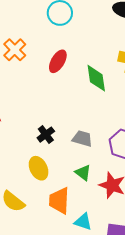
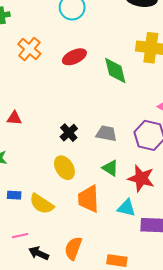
red ellipse: (58, 61) -> (74, 57), turned 40
cyan triangle: (83, 222) -> (127, 208), moved

